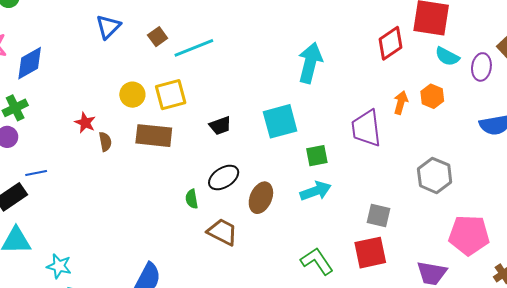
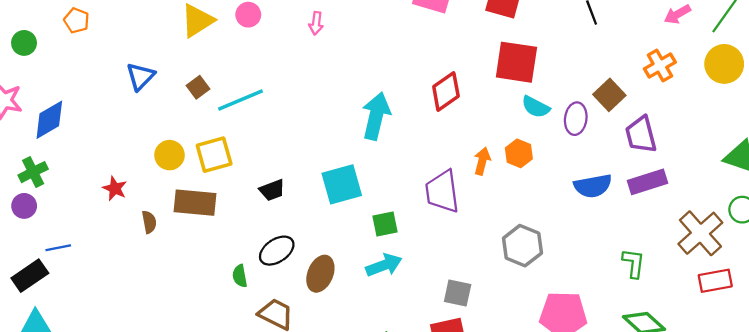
red diamond: (391, 43) -> (446, 91), moved
brown semicircle: (105, 142) -> (149, 222), moved

